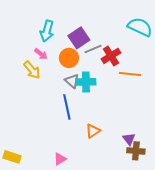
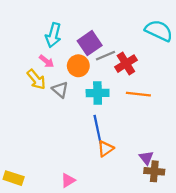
orange line: (130, 74) -> (138, 94), moved
gray triangle: (72, 81) -> (60, 90), moved
blue line: (67, 107) -> (98, 129), moved

